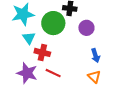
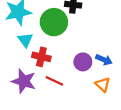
purple circle: (86, 28) -> (83, 62), moved
blue arrow: (96, 56) -> (104, 60), turned -48

